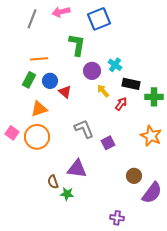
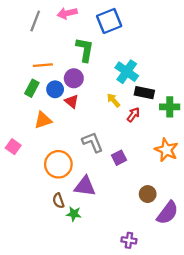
cyan cross: (115, 65) -> (127, 72), size x1.5
purple circle: (92, 71) -> (74, 78), moved
orange circle: (37, 137) -> (58, 164), moved

